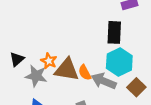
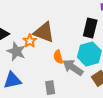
brown triangle: (67, 70) -> (44, 32), moved

